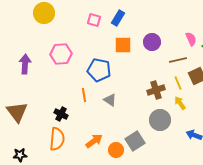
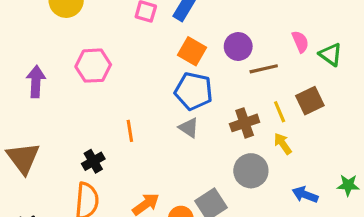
orange square: (123, 45) -> (192, 51), turned 30
brown line: (178, 60) -> (264, 69), moved
blue pentagon: (99, 70) -> (194, 91), moved
gray triangle: (110, 100) -> (189, 128), moved
black cross: (61, 114) -> (93, 161), turned 32

